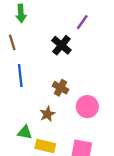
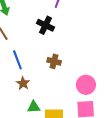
pink circle: (87, 107) -> (86, 85), moved
brown star: (47, 114) -> (23, 83), moved

